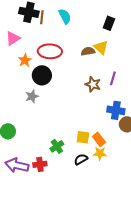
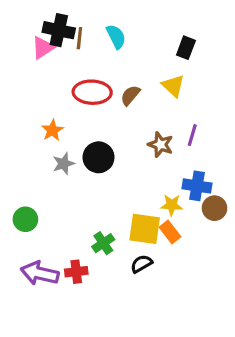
pink triangle: (13, 38) -> (43, 48), moved
brown semicircle: (88, 51) -> (130, 95), moved, turned -40
orange star: (25, 60) -> (52, 130), moved
black circle: (42, 75) -> (99, 157), moved
yellow square: (83, 137) -> (145, 229), size x1.5
yellow star: (100, 153) -> (172, 205), moved

